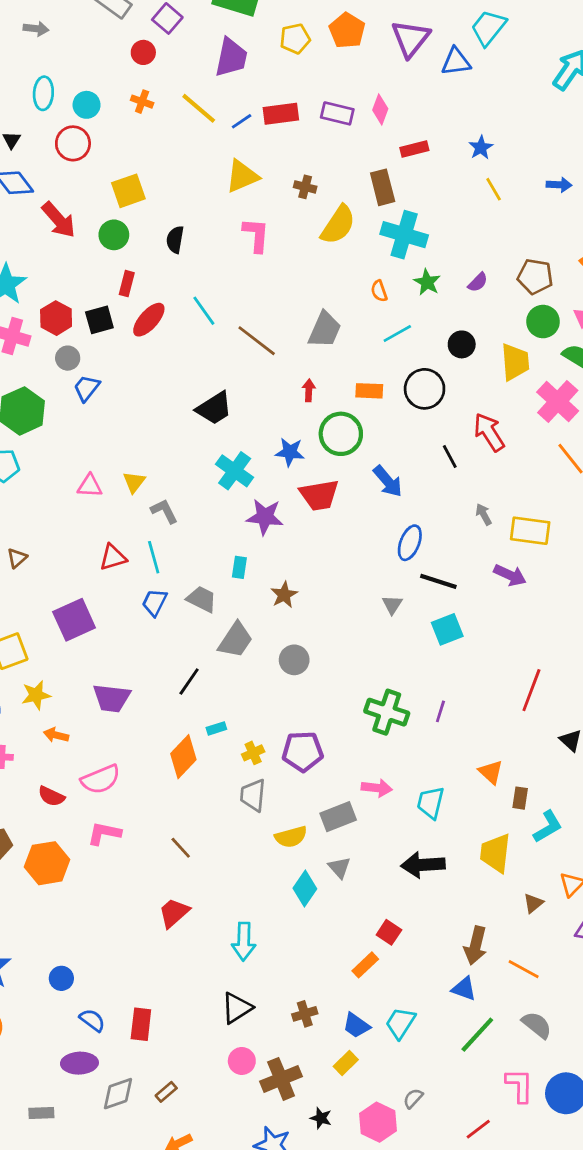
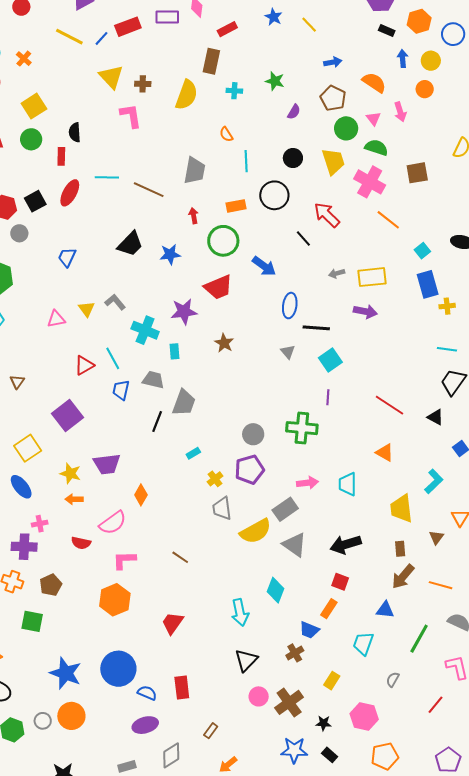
orange cross: (142, 102) -> (24, 59), moved, turned 35
yellow triangle: (242, 176) -> (111, 77), turned -36
blue arrow: (559, 185) -> (333, 62), moved
brown cross: (305, 187) -> (143, 84), moved
brown rectangle: (383, 187) -> (211, 61), turned 40
yellow line: (494, 189) -> (309, 25), moved
cyan cross: (404, 235) -> (234, 91), size x0.5
brown pentagon: (535, 277) -> (333, 98), turned 30
green star: (427, 282) -> (275, 81), moved
red rectangle: (127, 284) -> (61, 156), moved
cyan line: (204, 311) -> (107, 177), turned -40
cyan line: (397, 334) -> (246, 161), turned -50
blue trapezoid: (87, 388) -> (67, 257), moved
blue star: (290, 452) -> (170, 254), moved
cyan cross: (235, 471) -> (145, 330), moved
gray L-shape: (164, 511) -> (115, 302), moved
gray arrow: (484, 514) -> (337, 273), turned -63
brown star: (284, 595) -> (224, 343), moved
gray circle: (294, 660) -> (253, 434), moved
black line: (189, 682) -> (157, 422), moved
red line: (531, 690) -> (390, 405), moved, turned -64
yellow star: (36, 695) -> (70, 473), moved, turned -30
purple line: (440, 711) -> (328, 397), moved
cyan rectangle: (216, 728) -> (193, 453), moved
orange diamond: (183, 757) -> (141, 495), moved, size x0.7
brown rectangle: (520, 798) -> (400, 549), moved
yellow semicircle: (291, 837) -> (256, 531), size x1.4
orange hexagon: (47, 863) -> (115, 600), moved
black arrow: (423, 865) -> (346, 544), moved
gray triangle: (339, 868) -> (295, 545), size x1.5
cyan diamond: (305, 888) -> (276, 590), moved
red trapezoid: (174, 913) -> (173, 623), moved
brown arrow: (476, 946) -> (403, 577), turned 40
blue circle: (61, 978) -> (118, 669), size x2.0
blue triangle: (464, 989) -> (385, 610), moved
blue trapezoid: (356, 1025) -> (309, 630), moved
gray diamond: (118, 1094) -> (171, 755), moved
gray semicircle: (413, 1098) -> (393, 680), moved

